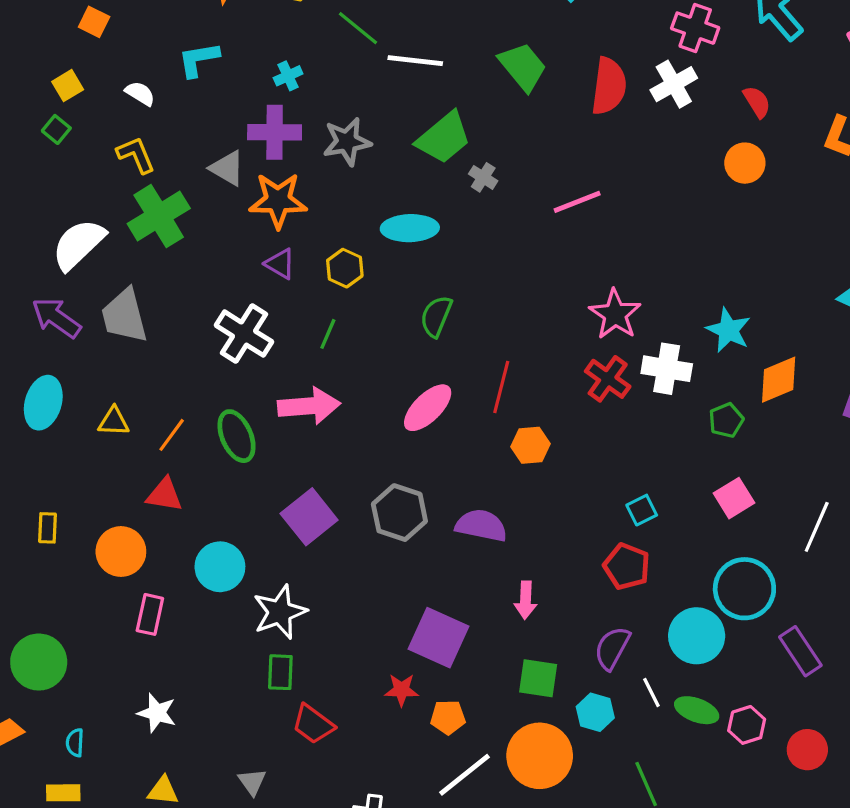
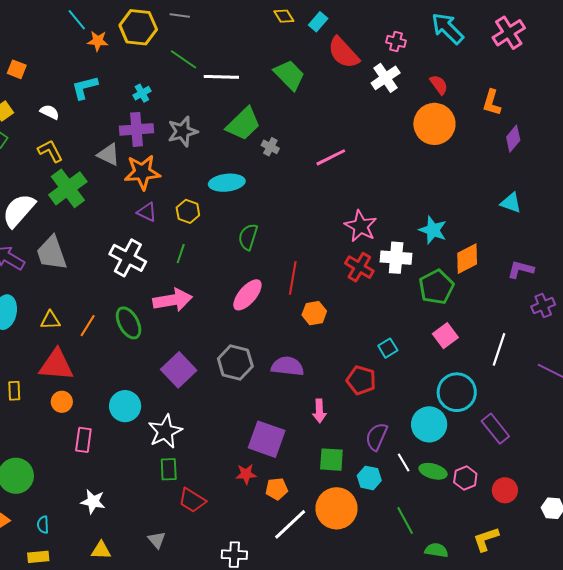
pink cross: (695, 28) -> (396, 41), size x0.7
red semicircle: (609, 86) -> (343, 53), moved, turned 135
orange circle: (745, 163) -> (434, 124), size x1.6
green pentagon: (726, 420) -> (436, 287), size x1.6
red triangle: (164, 495) -> (56, 365), moved, size x1.5
orange circle: (121, 552) -> (62, 402), size x0.7
red pentagon: (627, 566) -> (361, 380), moved

